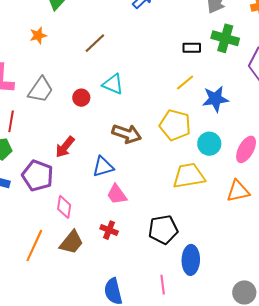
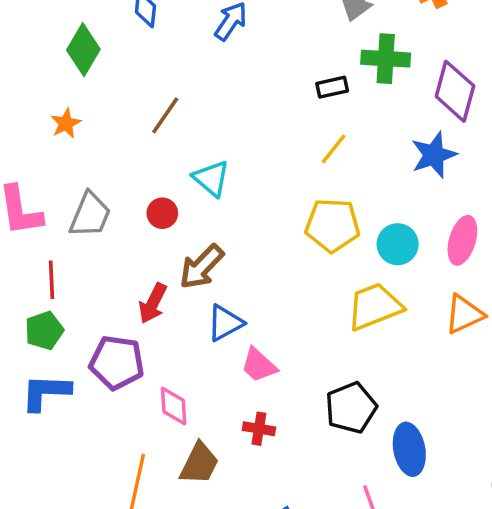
cyan triangle: (113, 84) -> (211, 178), turned 30
blue star: (215, 99) -> (434, 155), moved
brown arrow: (127, 134) -> (201, 267), moved, turned 128

